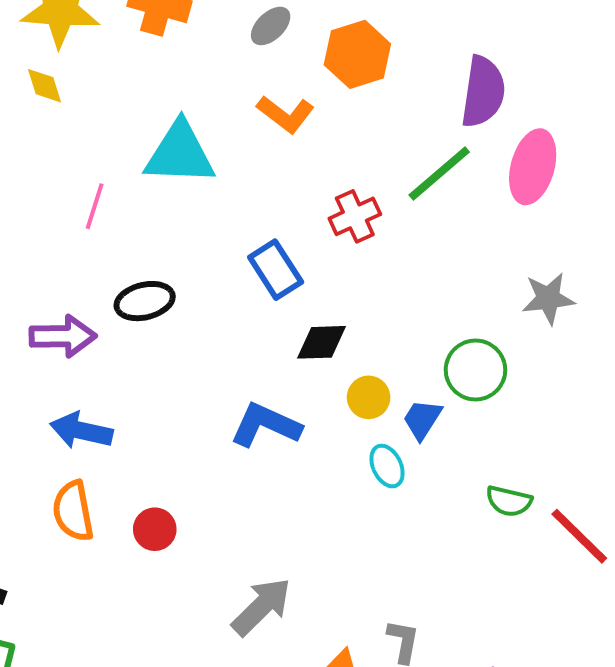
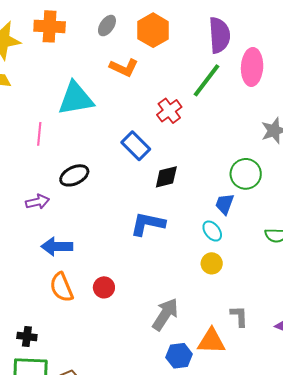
purple arrow: (63, 336) -> (38, 202), size x0.7
yellow circle: (369, 397) -> (212, 263), moved

